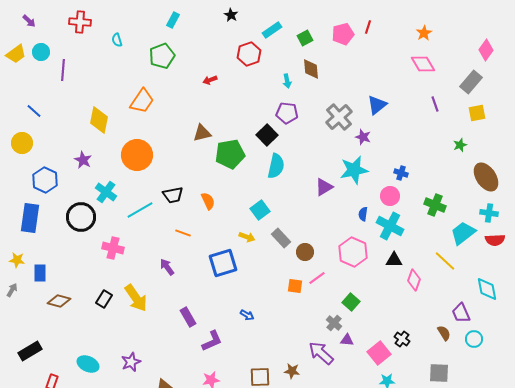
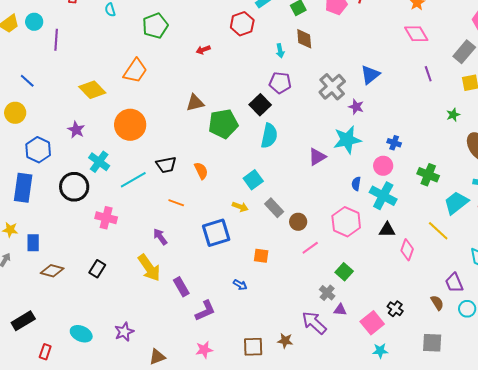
yellow diamond: (99, 120) -> (92, 90), turned -56
orange square: (295, 286) -> (261, 256), moved
yellow arrow: (136, 298) -> (149, 268), moved

